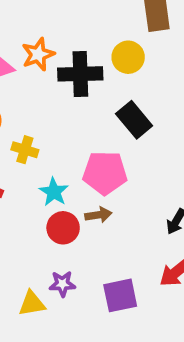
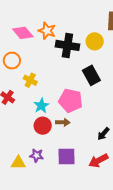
orange star: (38, 54) -> (47, 31), turned 30
purple square: (120, 295) -> (67, 156), moved

